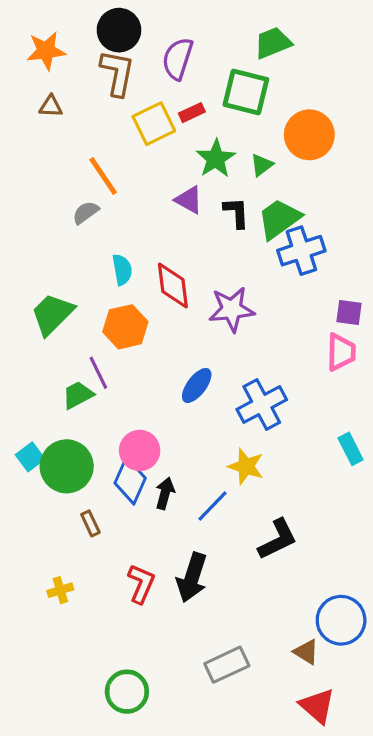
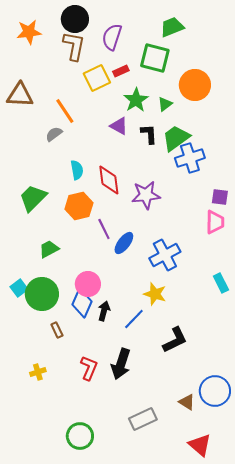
brown triangle: (51, 106) -> (20, 95), moved, size x1.8
purple line: (98, 373) -> (104, 229), moved
brown triangle: (306, 652) -> (187, 402), moved

